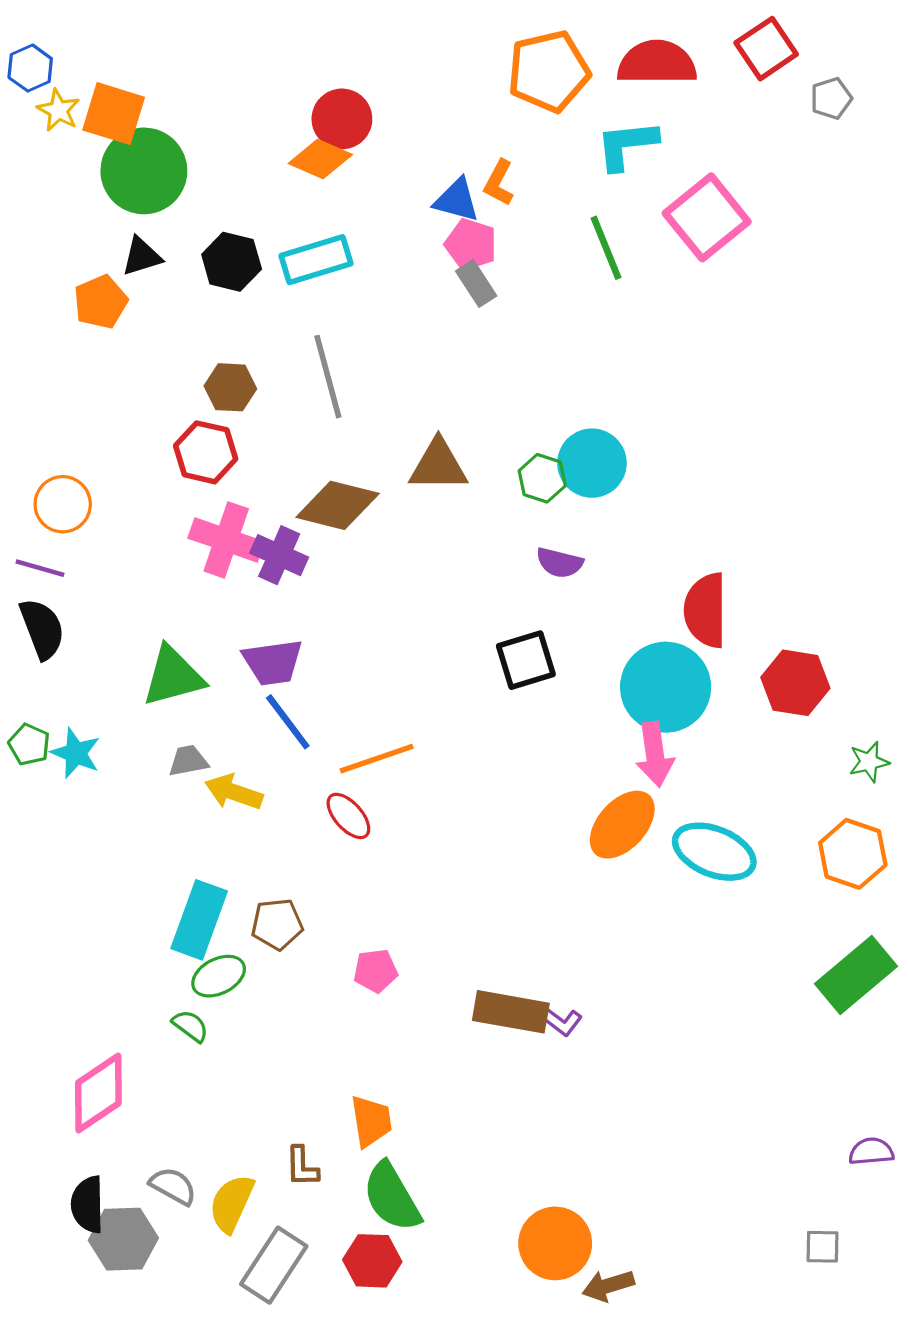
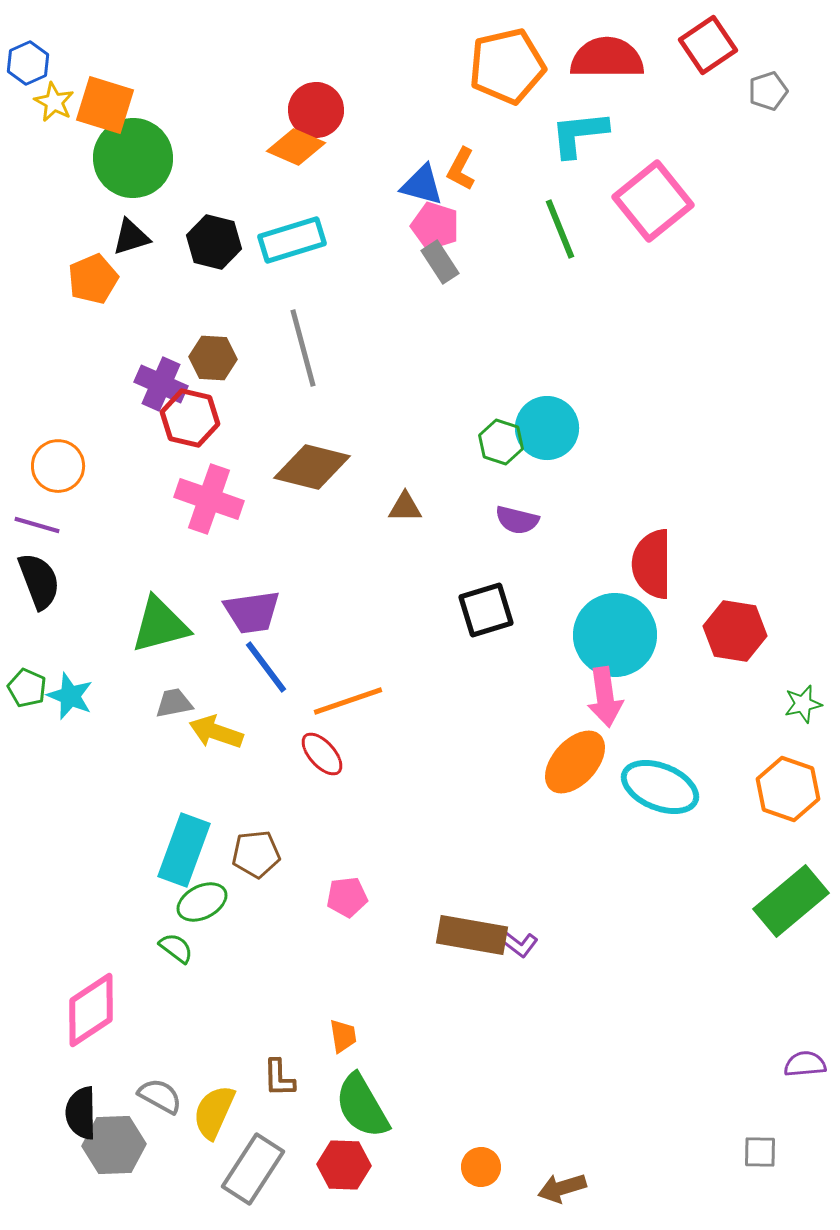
brown triangle: (438, 465) -> (405, 507), moved, size x0.6
purple cross: (279, 555) -> (161, 384), moved
orange trapezoid: (371, 1121) -> (343, 1036), size x0.7
orange circle: (555, 1243) -> (481, 1167), moved, size x0.6

